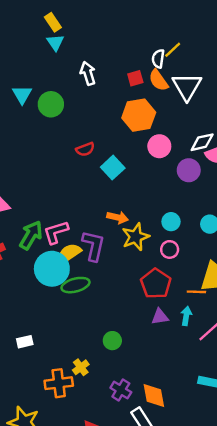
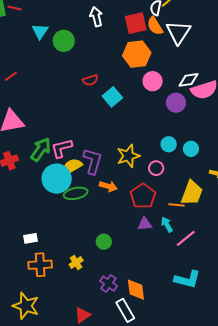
red square: (135, 78) -> (136, 23), size x1.6
orange arrow: (118, 217) -> (108, 186), moved
cyan circle: (171, 222) -> (169, 144), moved
cyan arrow: (186, 316) -> (167, 225), turned -42
orange cross: (59, 383) -> (40, 265), moved

